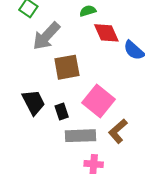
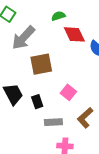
pink square: (98, 101) -> (68, 92), size x0.6
gray rectangle: (80, 136) -> (53, 122), size x0.7

